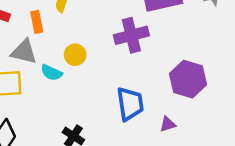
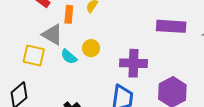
purple cross: (131, 35) -> (134, 63), moved

